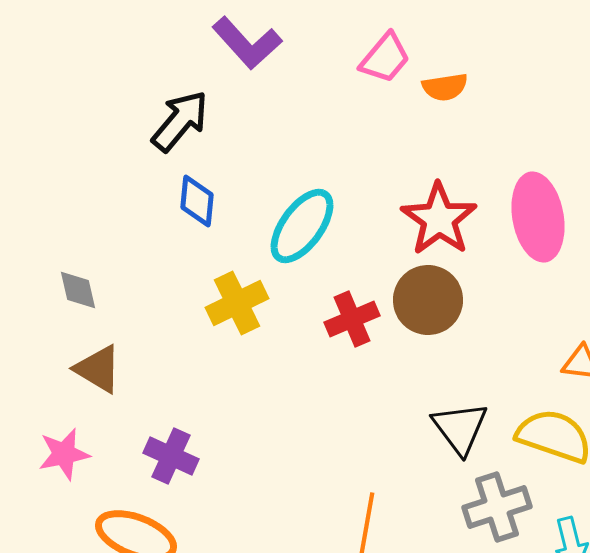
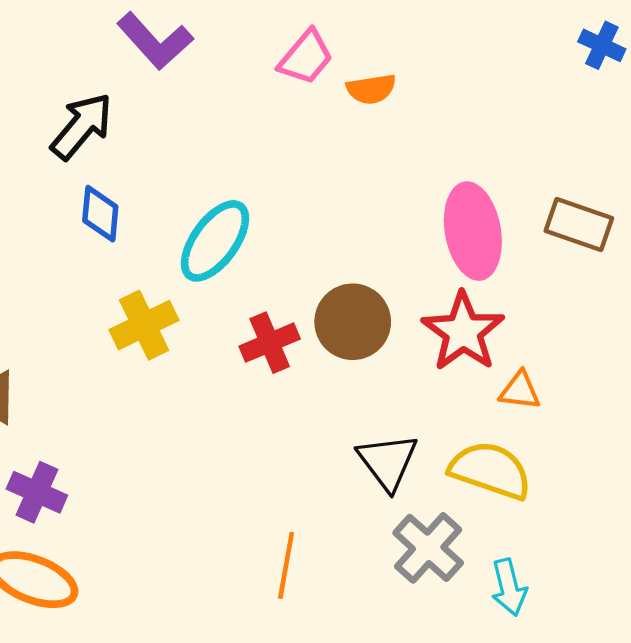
red star: (439, 219) -> (463, 332), moved
purple cross: (171, 456) -> (37, 492), moved
gray cross: (497, 507) -> (428, 548), turned -30

